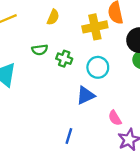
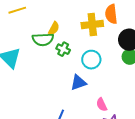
yellow semicircle: (53, 17) -> (54, 28), moved
green semicircle: (40, 50) -> (43, 39), size x1.5

